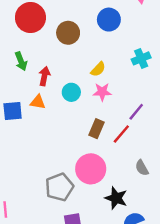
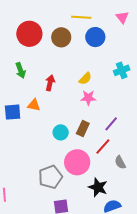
brown circle: (68, 33) -> (61, 37), moved
red arrow: (44, 76) -> (50, 83), moved
cyan circle: (71, 92) -> (61, 132), moved
purple line: (136, 112) -> (111, 124), moved
red line: (121, 134) -> (103, 147), moved

